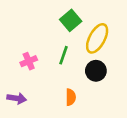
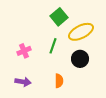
yellow ellipse: (97, 38) -> (81, 32), turned 35
purple arrow: (17, 98) -> (23, 82), moved

